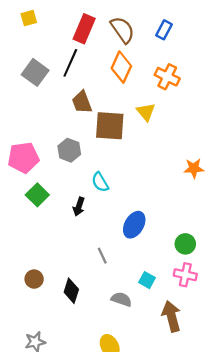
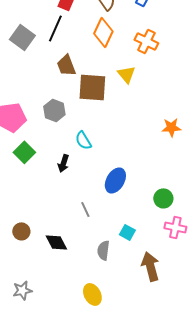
pink cross: (185, 275) -> (175, 227), moved
black diamond: (71, 291) -> (56, 242), turned -45
gray semicircle: (121, 299) -> (103, 250), turned -102

